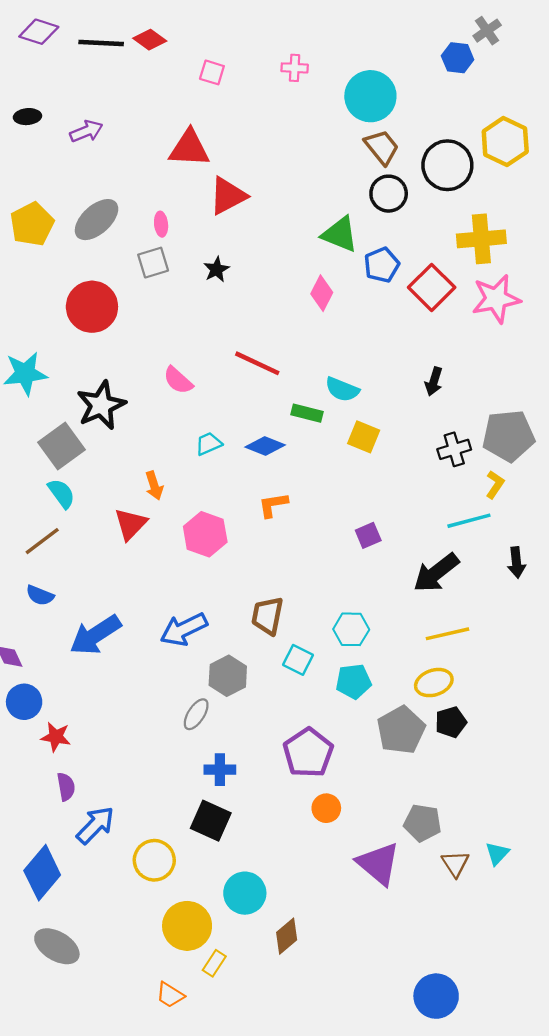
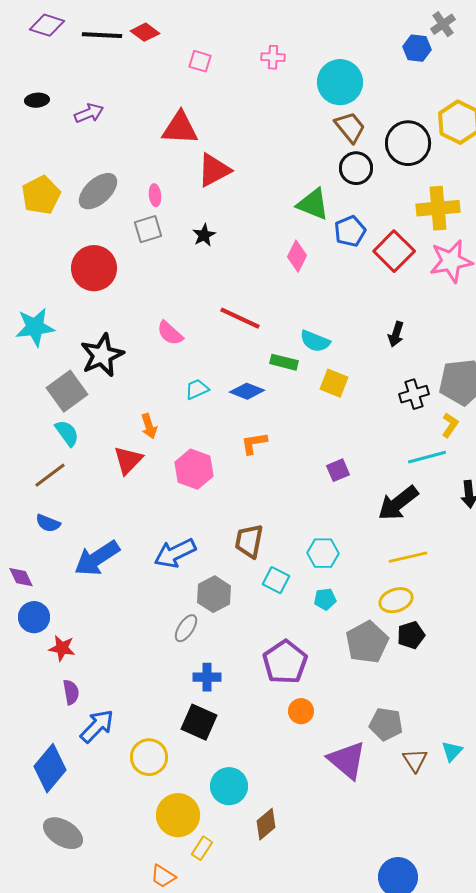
cyan pentagon: (353, 681) -> (325, 599), size x0.7

